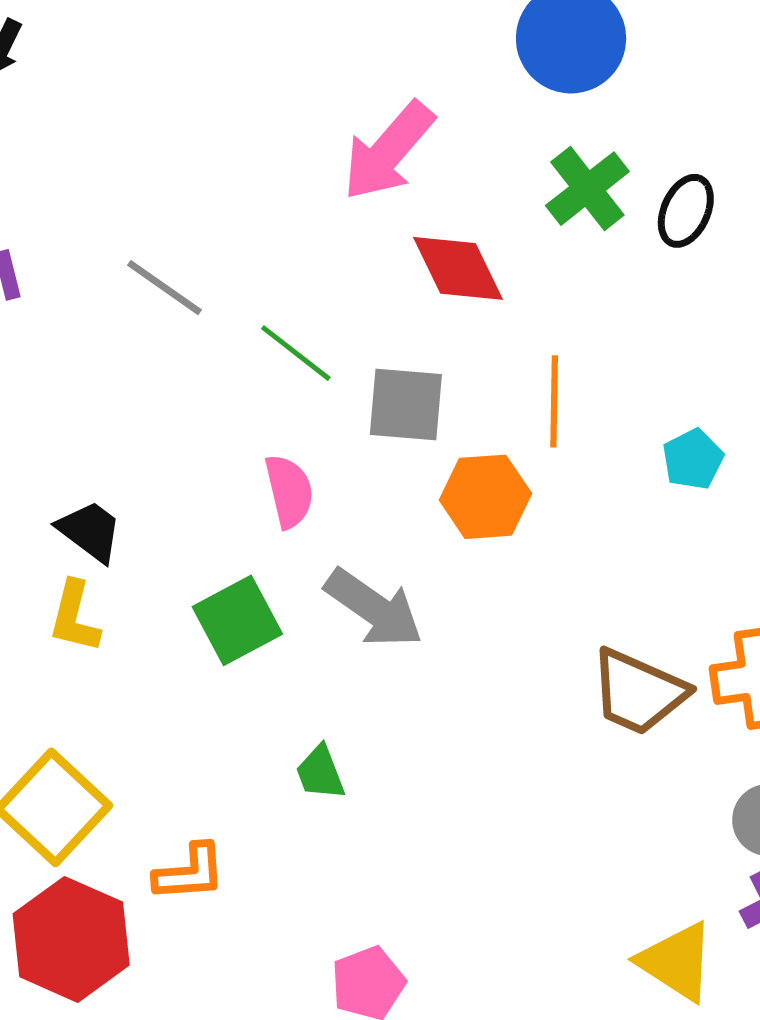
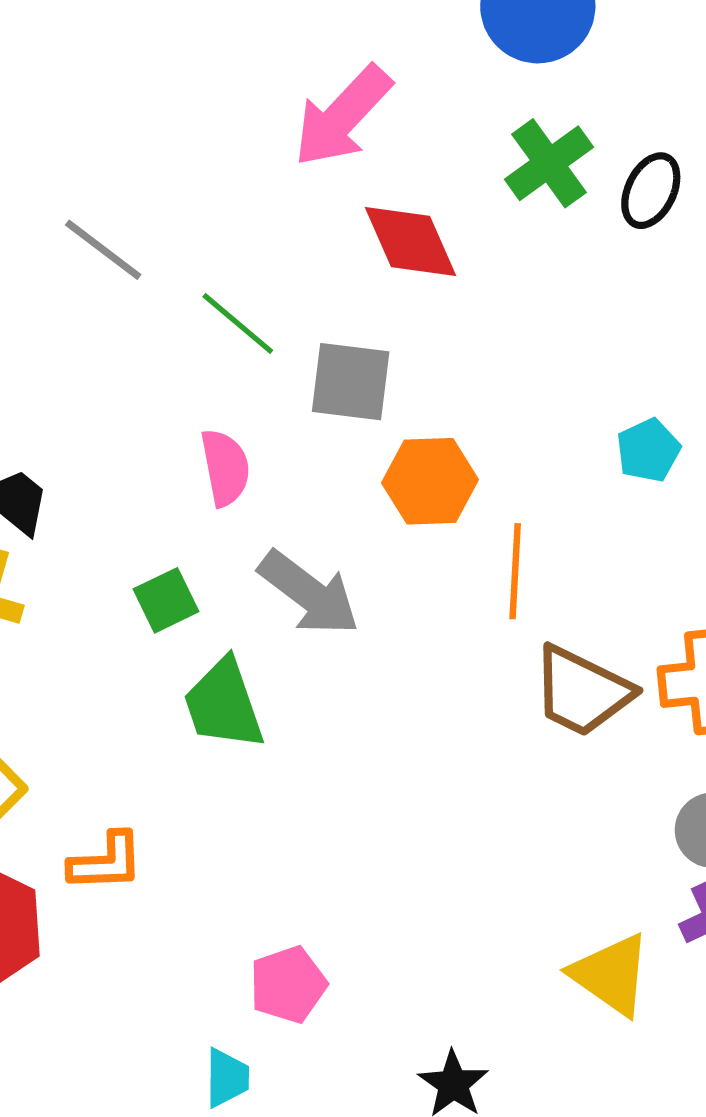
orange line: (554, 401) -> (515, 571), moved
green square: (237, 620) -> (166, 600), size x0.7
green trapezoid: (320, 773) -> (224, 704), moved, size x1.6

